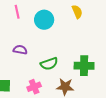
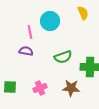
pink line: (17, 12) -> (30, 32), moved
green semicircle: (49, 64) -> (63, 57), moved

